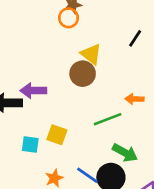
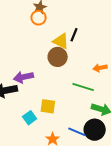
black line: (135, 38) -> (74, 35), moved
green line: (108, 119) -> (83, 87), turned 50
cyan square: (30, 144) -> (30, 118), turned -32

